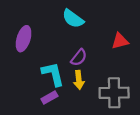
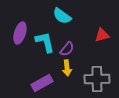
cyan L-shape: (53, 74) -> (45, 42), moved
purple rectangle: (49, 97) -> (42, 83), size x1.5

